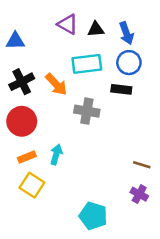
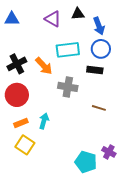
black triangle: (96, 29) -> (78, 14), moved
blue triangle: (15, 41) -> (12, 19), moved
brown line: (142, 165) -> (99, 108), moved
cyan pentagon: (93, 216) -> (86, 162), moved

